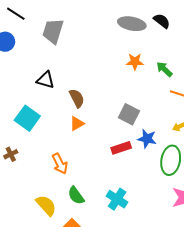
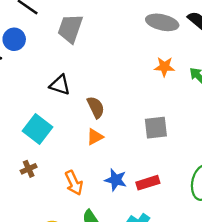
gray square: (129, 114) -> (156, 128), turned -35
blue star: (147, 139) -> (116, 180), moved
red rectangle: (121, 148) -> (148, 183), moved
brown cross: (11, 154) -> (29, 169), moved

